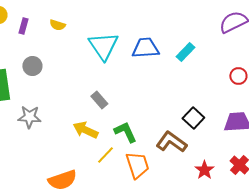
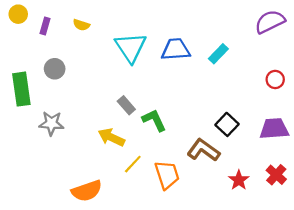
green L-shape: (125, 132) -> (154, 120), moved

